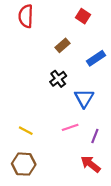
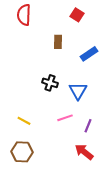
brown rectangle: (63, 45) -> (58, 42), turned -48
black cross: (58, 79) -> (50, 83), moved, turned -35

